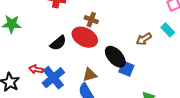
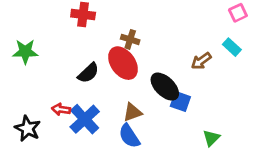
red ellipse: (85, 37) -> (123, 63), turned 30

